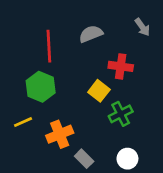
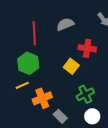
green cross: (121, 114) -> (85, 94), moved
yellow line: (23, 122) -> (22, 85), moved

